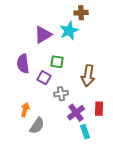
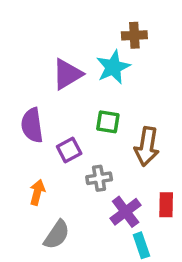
green square: (57, 62) -> (108, 122), moved
purple square: (44, 78) -> (69, 150), turned 32
orange arrow: (25, 110) -> (37, 192), moved

